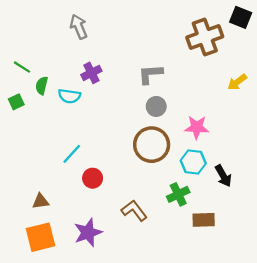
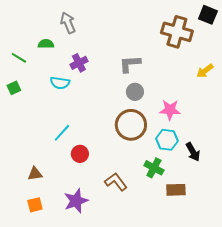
brown cross: (205, 37) -> (177, 32), turned 36
green semicircle: (42, 86) -> (46, 44), moved, turned 77
green cross: (178, 194) -> (154, 168), turned -36
orange square: (40, 237) -> (35, 205), size x0.6

